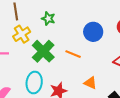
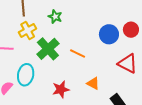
blue circle: (93, 32) -> (109, 34), moved
cyan ellipse: (34, 83) -> (26, 75), moved

